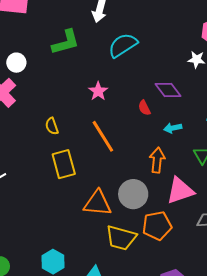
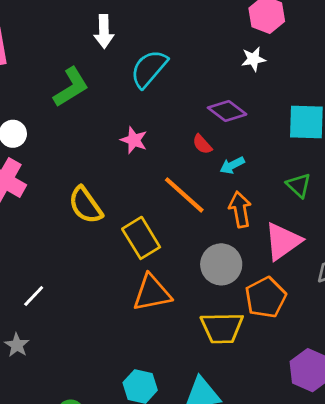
yellow semicircle: (52, 126) -> (85, 205), size x1.6
cyan arrow: (173, 128) -> (232, 165), moved
orange line: (103, 136) -> (184, 195), moved
yellow rectangle: (64, 164) -> (141, 238), moved
orange triangle: (98, 203) -> (152, 293), moved

